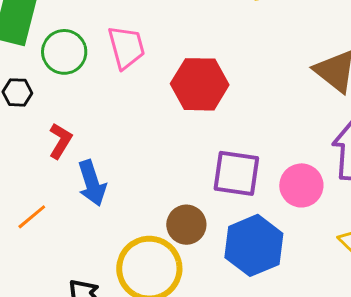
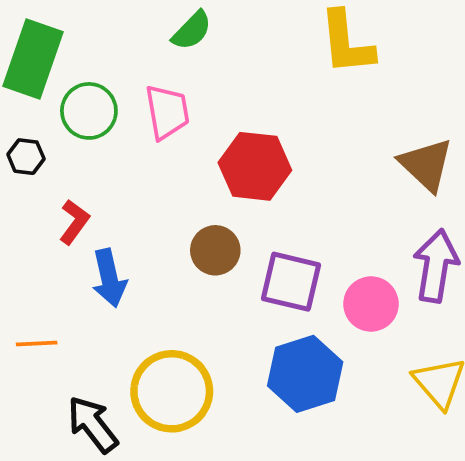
orange line: (32, 217) -> (37, 343), moved, turned 32
brown circle: (186, 225) -> (215, 250), moved

